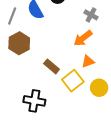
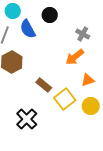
orange triangle: (88, 61) -> (88, 80), moved
black cross: (34, 101) -> (27, 119), turned 35

